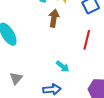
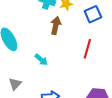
cyan arrow: (63, 66) -> (41, 60), moved

